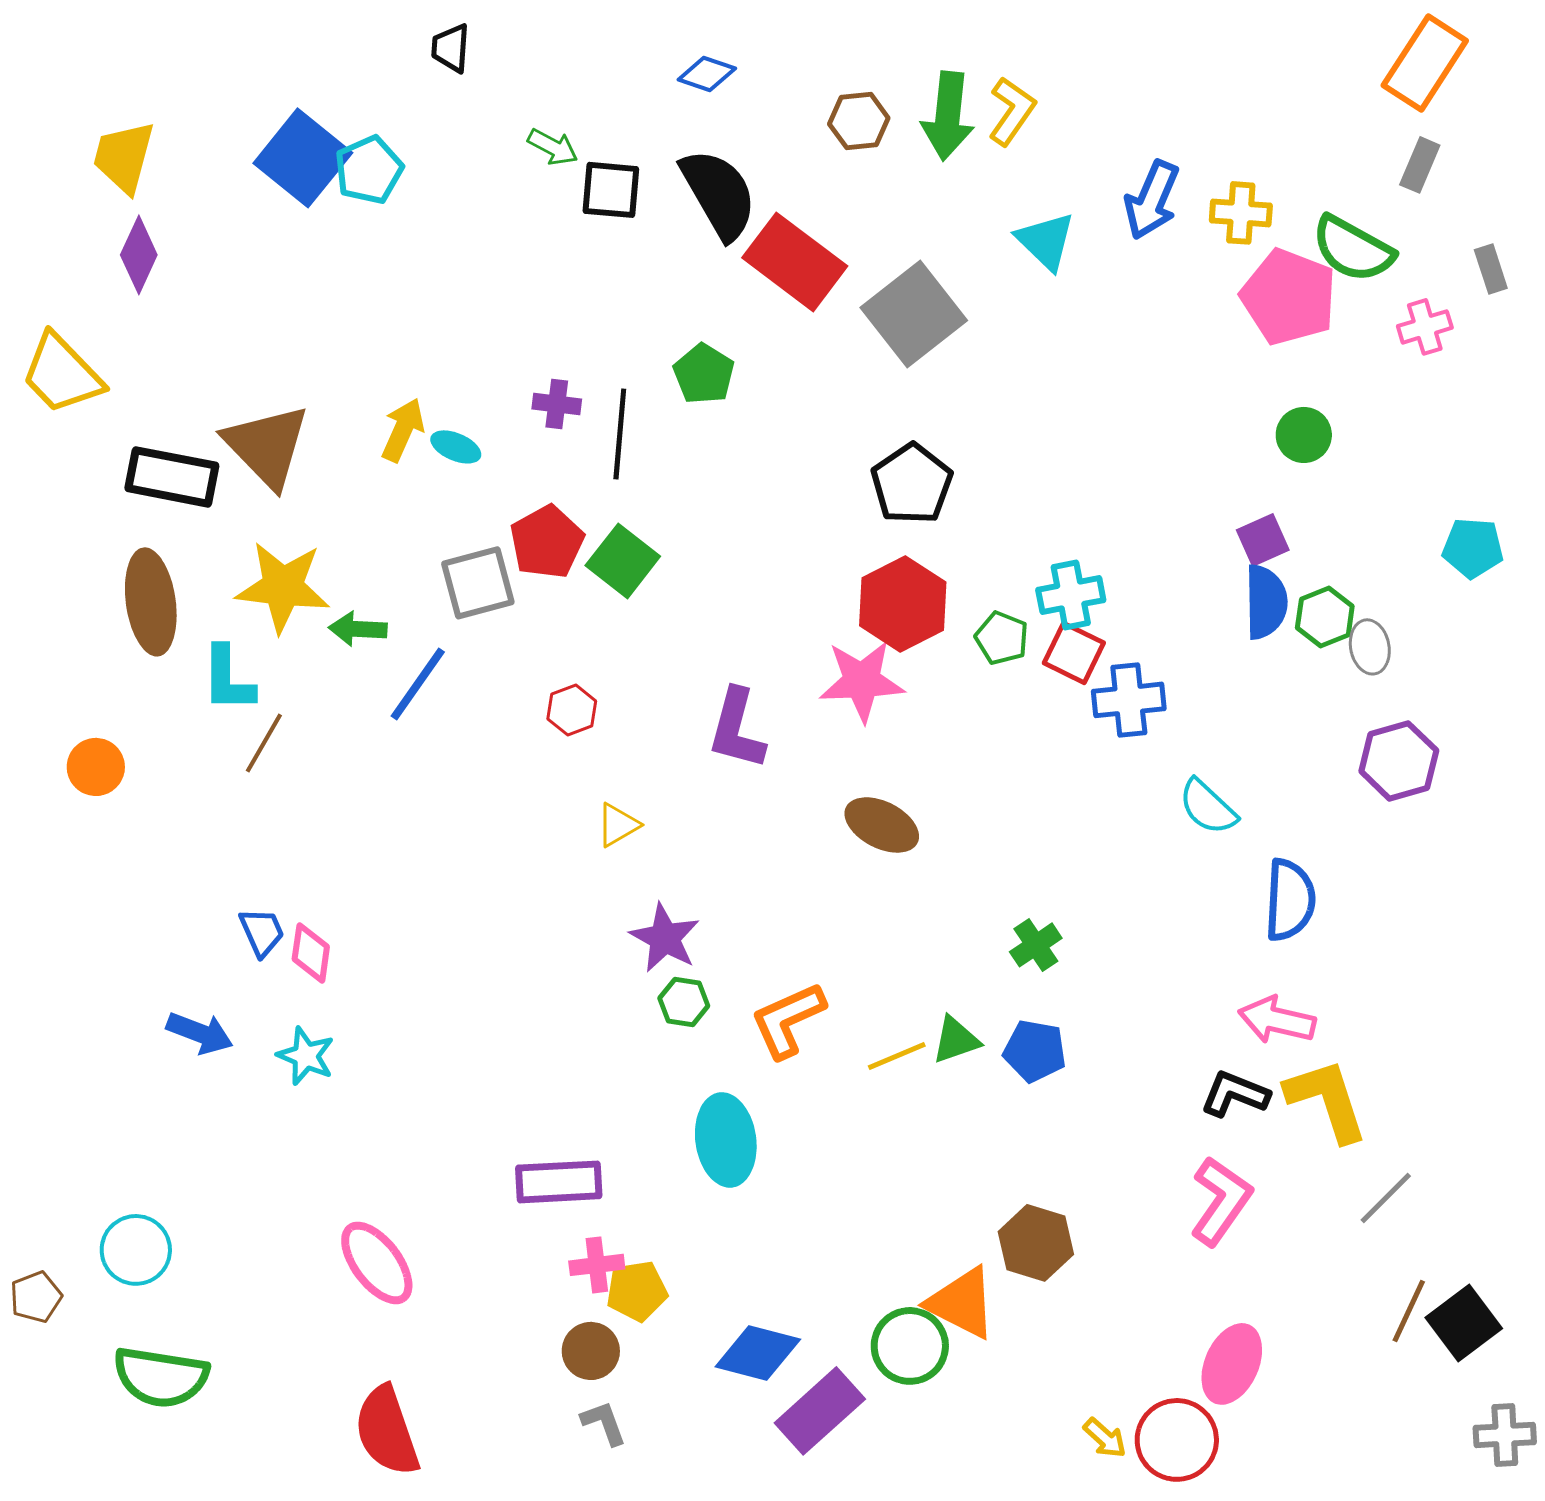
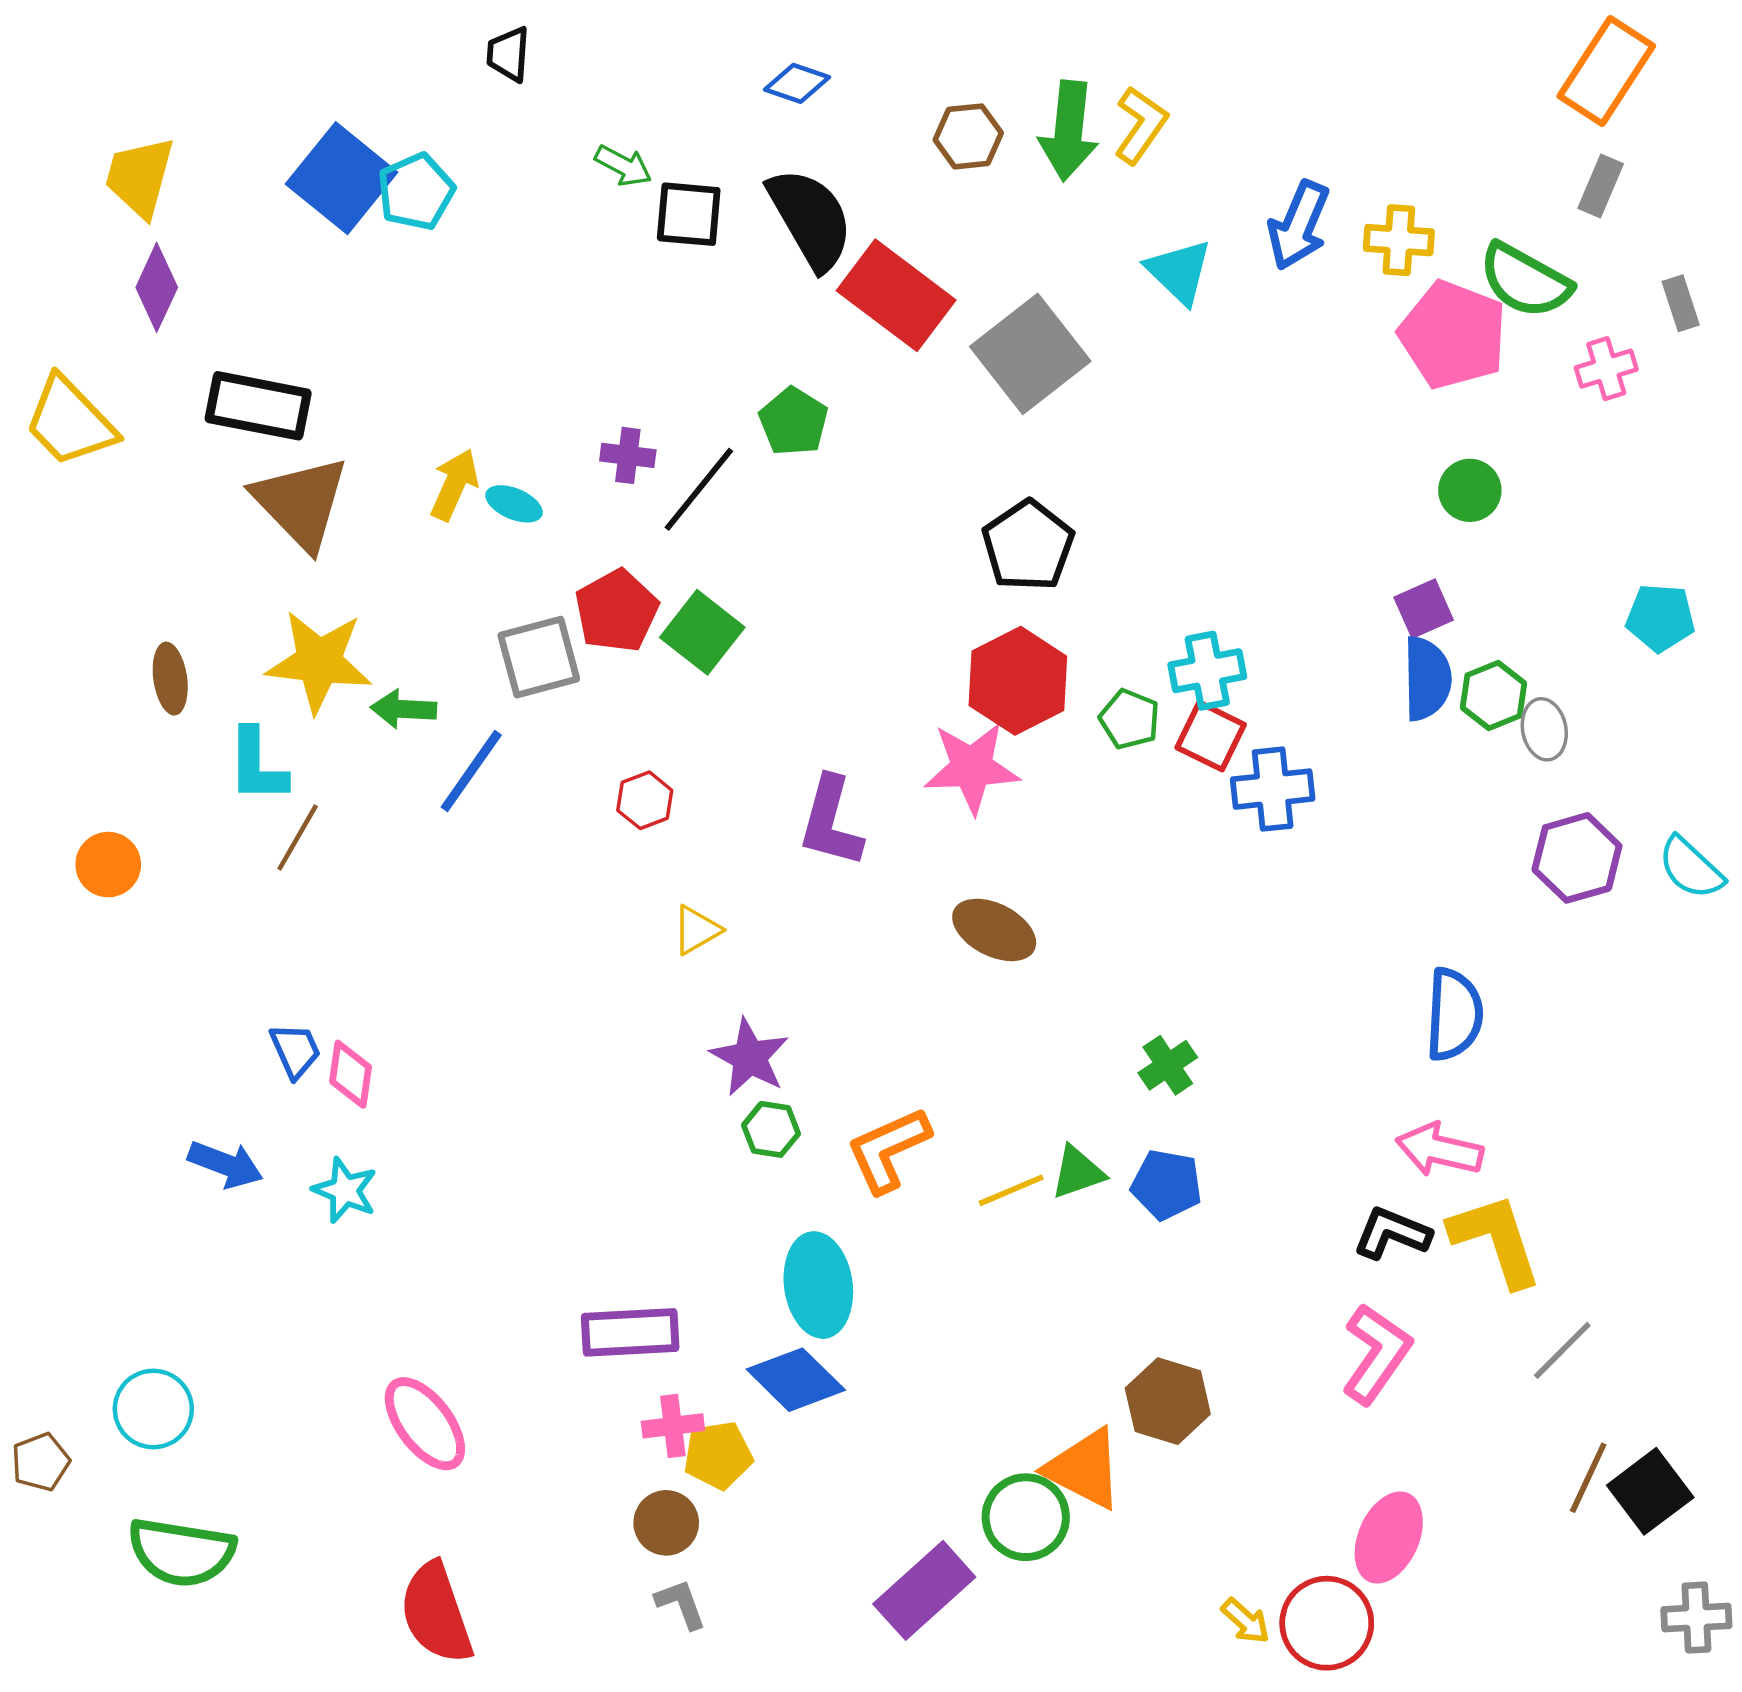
black line: (620, 434) -> (699, 489), turned 34
black rectangle: (172, 477) -> (258, 406), moved
brown ellipse: (151, 602) -> (170, 679), size x0.6
cyan semicircle: (1208, 807) -> (1691, 868), moved
blue diamond: (758, 1353) -> (796, 1380), moved, turned 30

